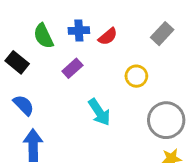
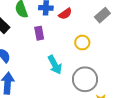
purple rectangle: (72, 68) -> (39, 33), turned -64
gray circle: (166, 120) -> (85, 79), moved

